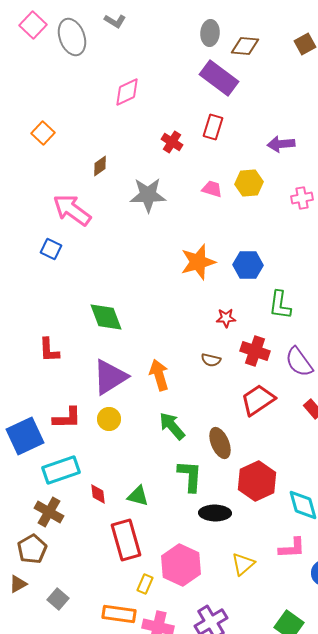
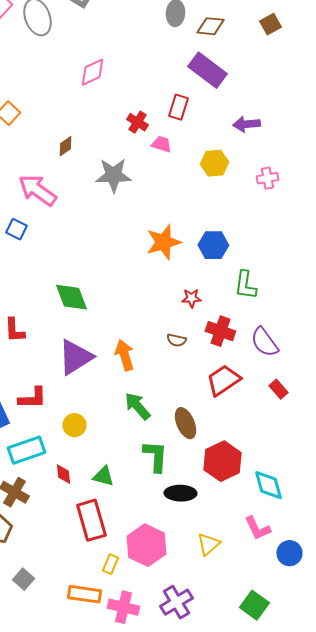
purple rectangle: (219, 78) -> (207, 70), moved
pink trapezoid: (212, 189) -> (161, 144), moved
yellow circle: (109, 419) -> (74, 425), moved
pink L-shape: (292, 548) -> (257, 528), turned 68

